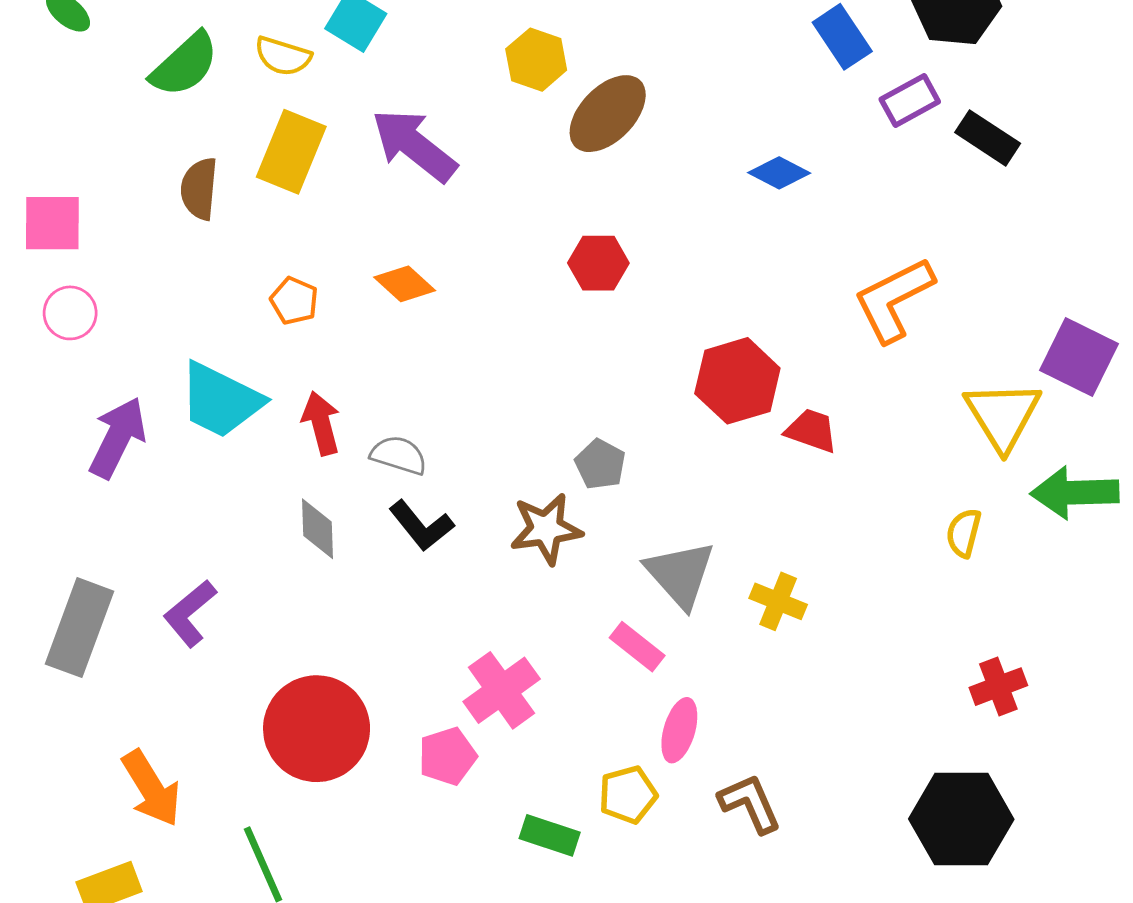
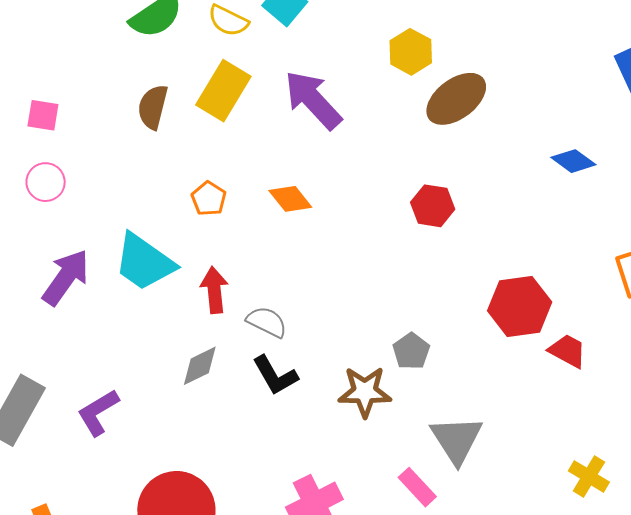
pink square: (52, 223) -> (43, 115), size x0.7
gray diamond: (317, 529) -> (200, 366), turned 57
yellow cross: (778, 601) -> (589, 476), moved

